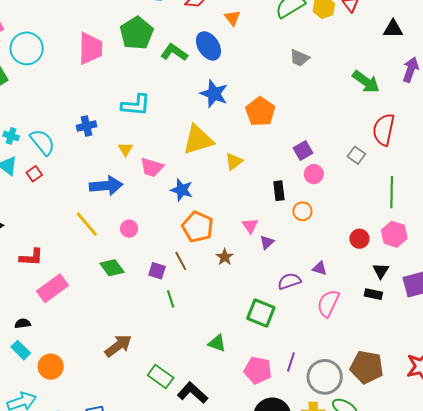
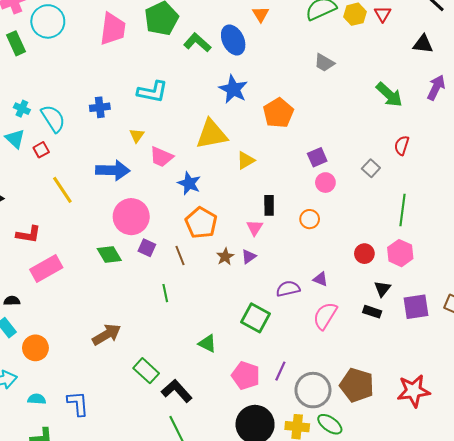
red semicircle: (384, 130) -> (402, 145), size x0.6
black rectangle: (279, 191) -> (269, 205), moved
yellow line: (87, 224) -> (62, 190), moved
pink circle: (129, 229) -> (131, 217), size x2.0
purple triangle: (267, 242) -> (249, 257), moved
purple square: (157, 271) -> (147, 248), moved

